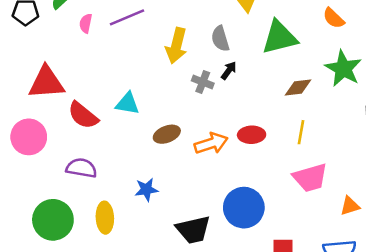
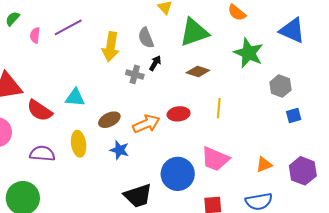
brown diamond: (298, 88) -> (198, 71), moved, turned 30
pink trapezoid: (310, 178) -> (215, 159), moved, turned 44
blue star: (146, 189) -> (119, 150), moved, turned 30
yellow ellipse: (105, 218) -> (79, 144), moved

